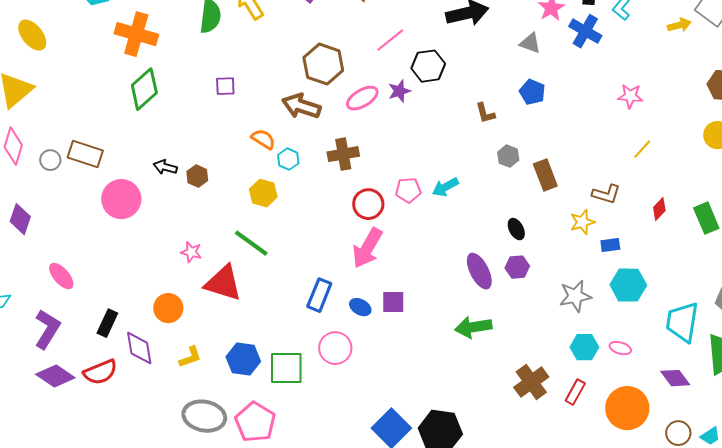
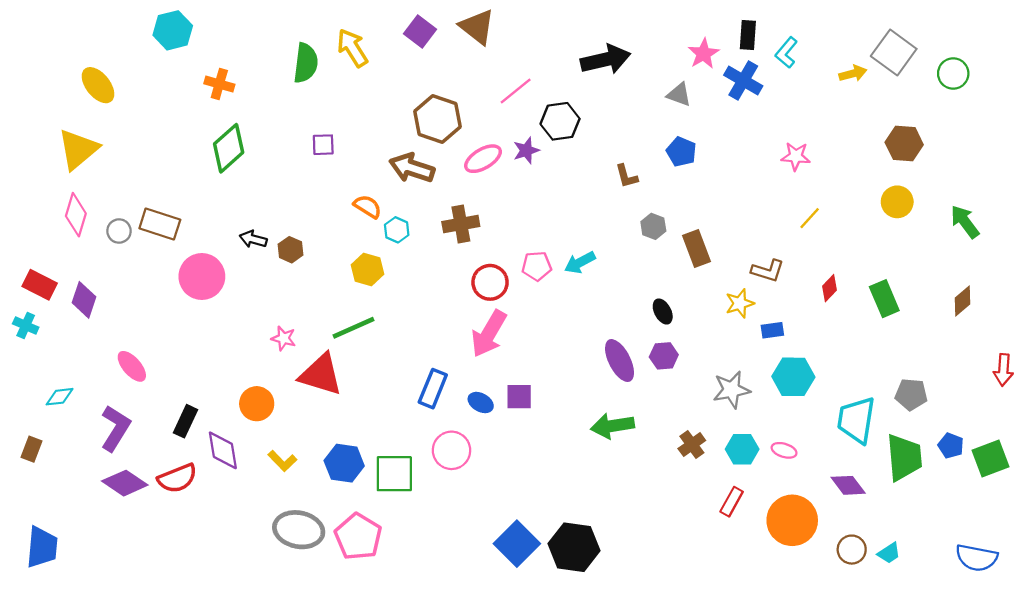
orange cross: (136, 34) -> (219, 84), size x0.6
green line: (251, 243) -> (354, 328), turned -60
yellow L-shape: (190, 357) -> (282, 461), turned 65
brown cross: (531, 382) -> (692, 445), moved, size x0.7

